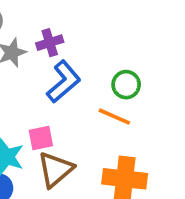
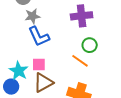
purple cross: (50, 43) -> (82, 16), moved, size x1.5
blue L-shape: (64, 82) -> (39, 36), moved, turned 95

